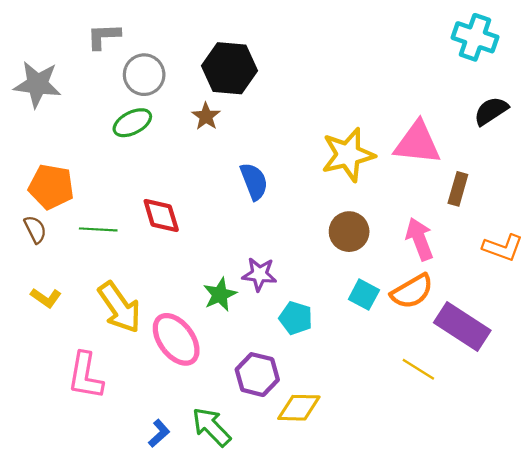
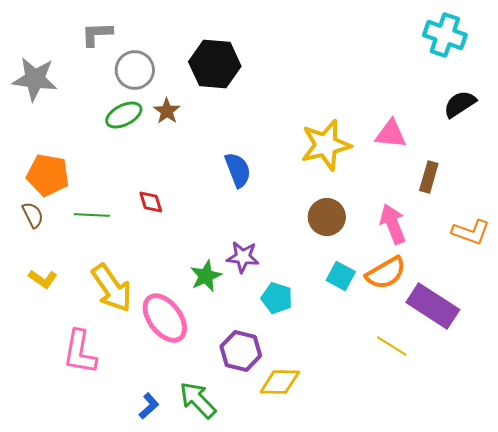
brown star: (206, 116) -> (167, 111), moved
pink triangle: (417, 143) -> (391, 134), size x0.7
red diamond: (161, 216) -> (151, 202), size x0.7

